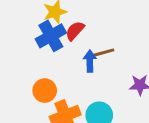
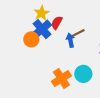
orange circle: (45, 91) -> (31, 39), moved

